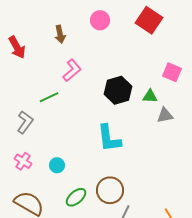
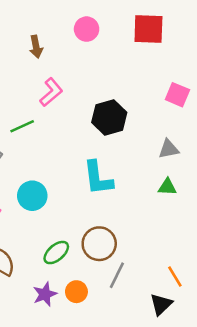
red square: (149, 20) -> (148, 29), turned -32
green triangle: (150, 96) -> (167, 187), moved
cyan circle: (57, 165) -> (32, 196), moved, size x1.5

